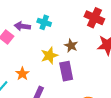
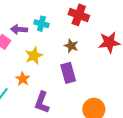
red cross: (94, 18) -> (79, 15), moved
yellow star: (49, 55) -> (34, 56), moved

